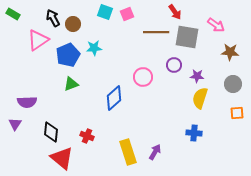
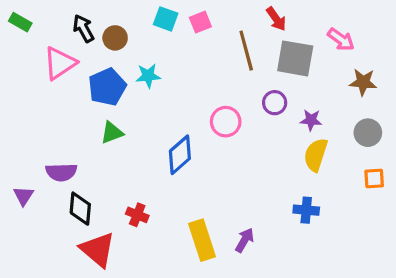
brown line: (156, 32) -> (246, 51), turned 75
purple semicircle: (27, 102) -> (61, 172), moved

